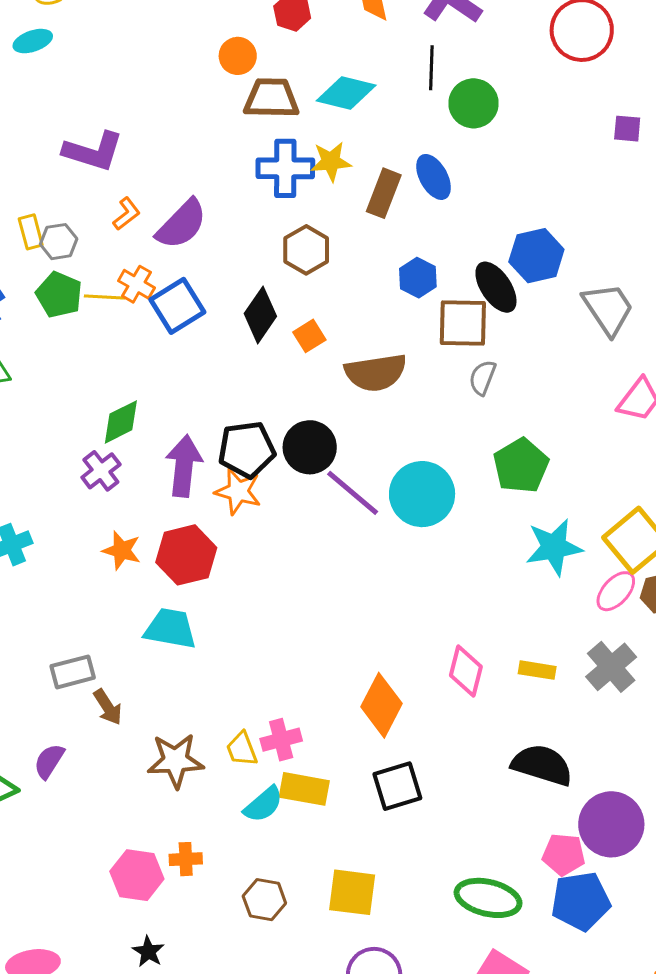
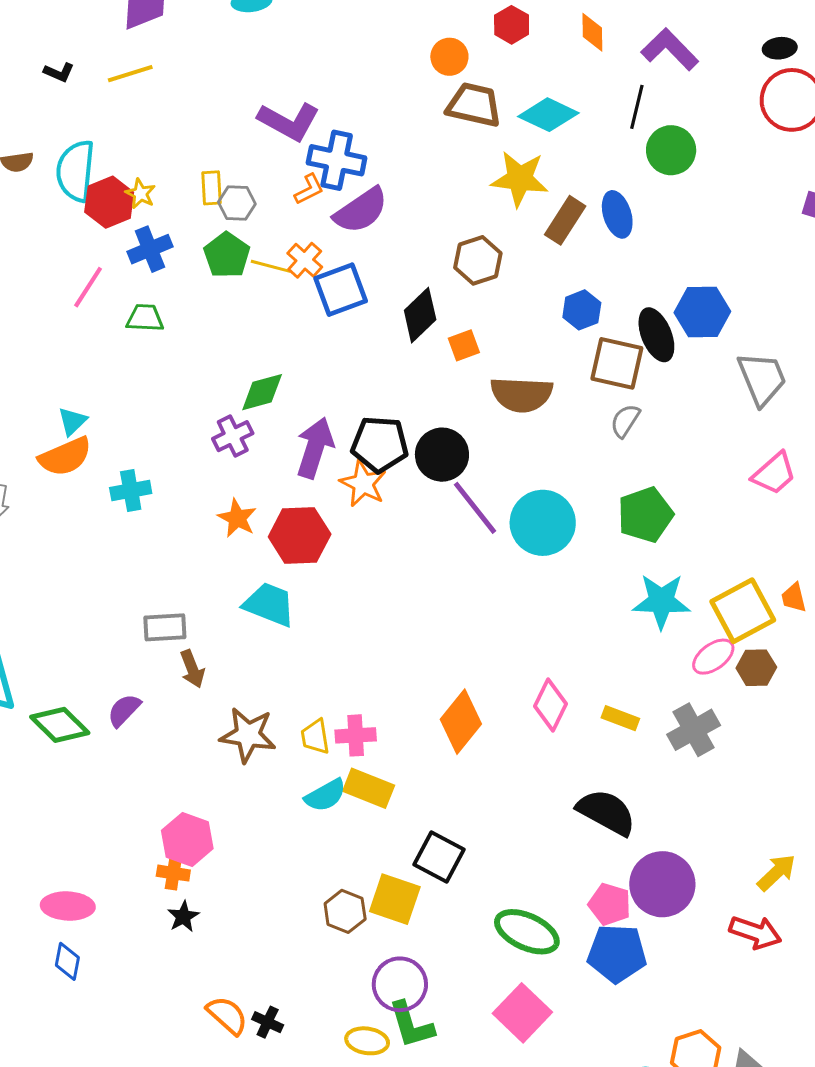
yellow star: (331, 161) -> (520, 179), size x1.4
blue cross: (285, 168) -> (337, 160), moved
black square: (397, 786) -> (439, 857), moved, turned 33
orange cross: (186, 859) -> (173, 873), moved
brown hexagon: (264, 900) -> (345, 911), moved

